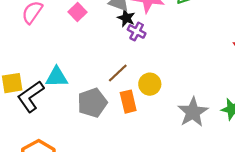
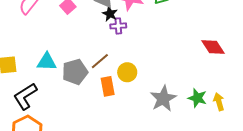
purple cross: (137, 31) -> (118, 26), turned -35
black L-shape: (31, 96) -> (25, 96), moved
gray pentagon: (92, 103) -> (75, 72), moved

